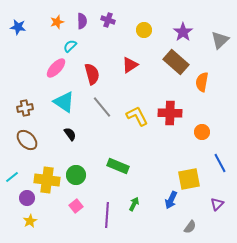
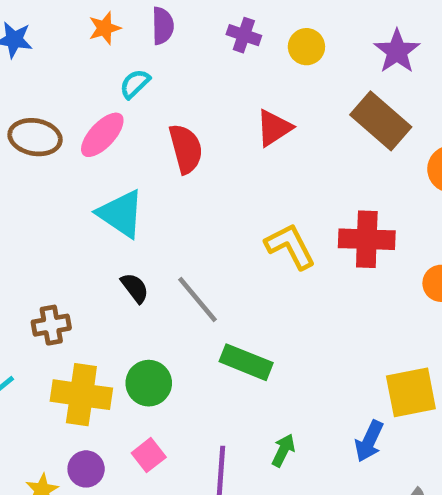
purple cross: (108, 20) -> (244, 35), moved
gray line: (102, 107) -> (197, 300), moved
brown cross: (25, 108) -> (51, 325), moved
brown ellipse: (27, 140) -> (35, 137), moved, turned -35
purple circle: (27, 198) -> (86, 469), moved

